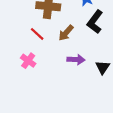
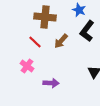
purple arrow: (76, 60) -> (51, 83), moved

